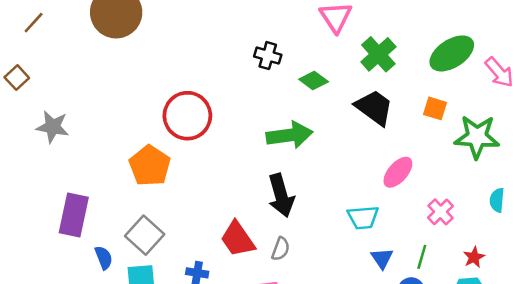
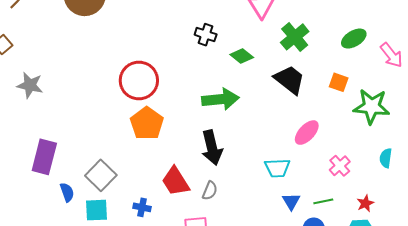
green ellipse: (452, 53) -> (354, 39), size x0.7
orange pentagon: (150, 166) -> (147, 123), moved
green line: (422, 257) -> (323, 201), turned 60

